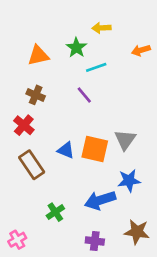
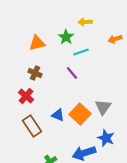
orange square: (95, 149) -> (80, 114), turned 30
blue star: (129, 180) -> (106, 138), turned 30

